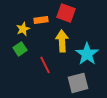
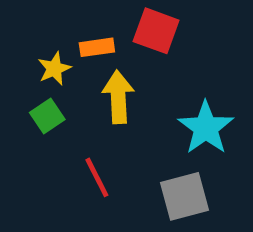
yellow arrow: (62, 41) -> (118, 97), moved
red line: (45, 65) -> (97, 177), moved

